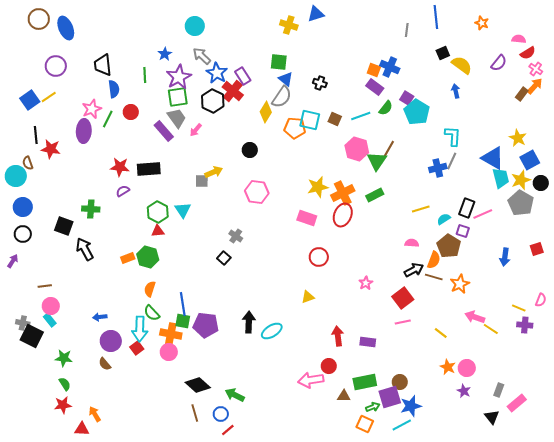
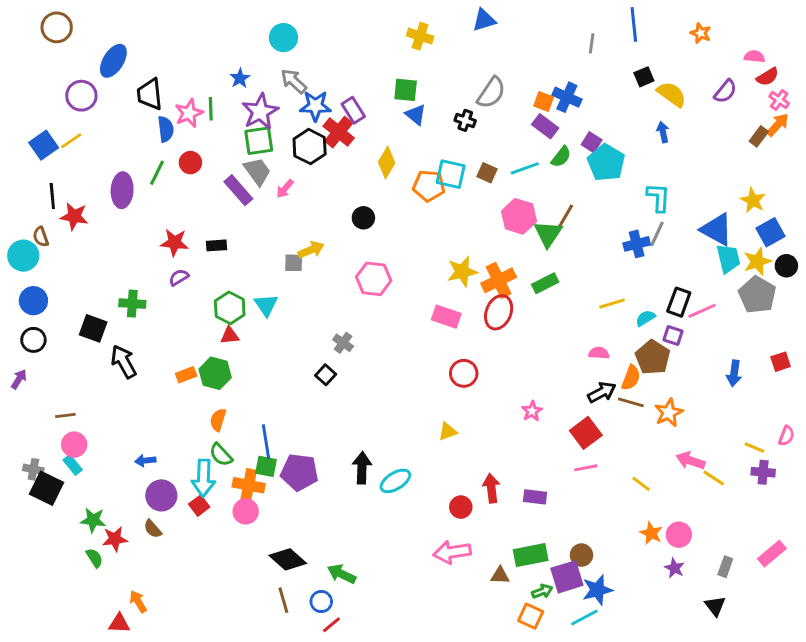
blue triangle: (316, 14) -> (484, 20), moved
blue ellipse: (66, 28) -> (113, 61), moved, turned 55
blue star: (217, 73) -> (315, 106), turned -30
gray semicircle: (282, 97) -> (491, 93), moved
pink star: (92, 109) -> (189, 113), moved
black rectangle: (149, 169) -> (217, 245), size x0.6
red circle: (329, 366) -> (461, 507), moved
pink rectangle: (517, 403) -> (772, 554), moved
red star: (63, 405) -> (115, 539), moved

